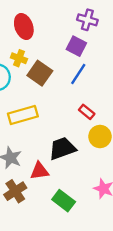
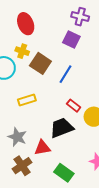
blue line: (78, 74) -> (66, 74), moved
red rectangle: (87, 112) -> (74, 106), moved
yellow rectangle: (23, 115) -> (27, 100), size x0.7

